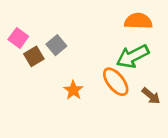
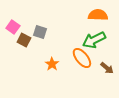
gray square: (56, 45) -> (40, 32), turned -32
brown square: (34, 56) -> (24, 40), turned -32

